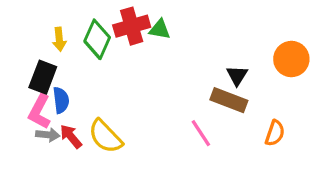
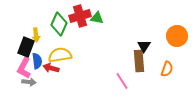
yellow arrow: (59, 39) -> (36, 35), moved
brown rectangle: (229, 100) -> (139, 61), turned 65
orange semicircle: (275, 133) -> (167, 69), moved
red arrow: (71, 136) -> (51, 68), moved, turned -35
yellow semicircle: (105, 136) -> (60, 55), moved, turned 125

